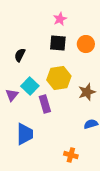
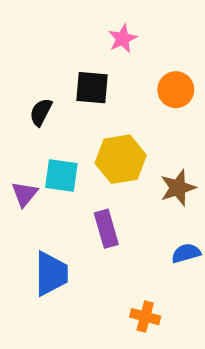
black square: (58, 43) -> (92, 88), moved
cyan square: (30, 86) -> (61, 176), turned -36
purple rectangle: (45, 104) -> (106, 229), moved

